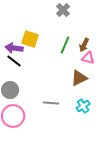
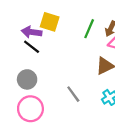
gray line: (51, 103) -> (73, 94), turned 49

